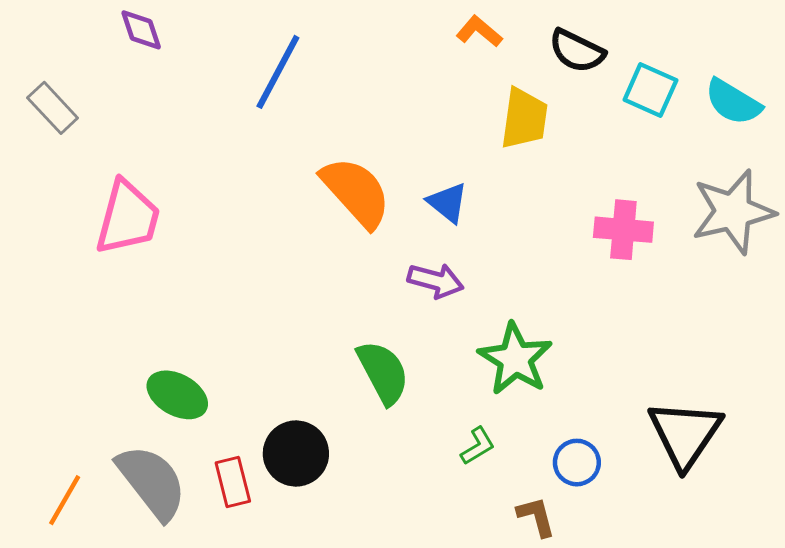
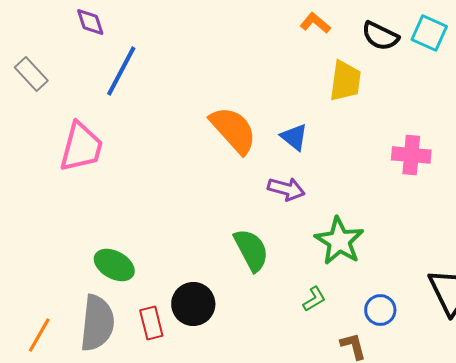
blue line: (278, 72) -> (121, 71), moved
cyan square: (650, 90) -> (429, 33), moved
gray semicircle: (152, 482) -> (97, 323), turned 44

